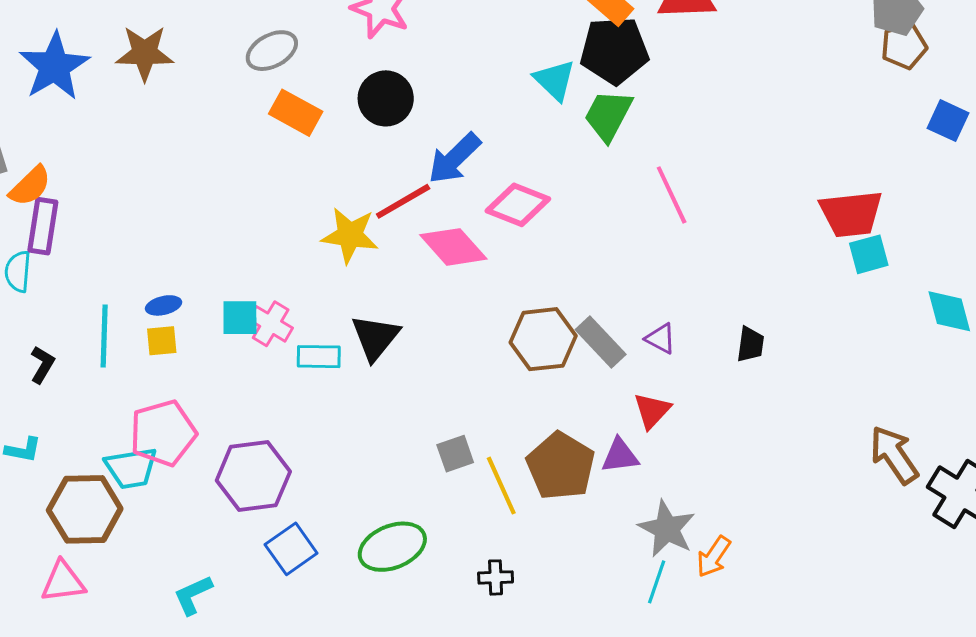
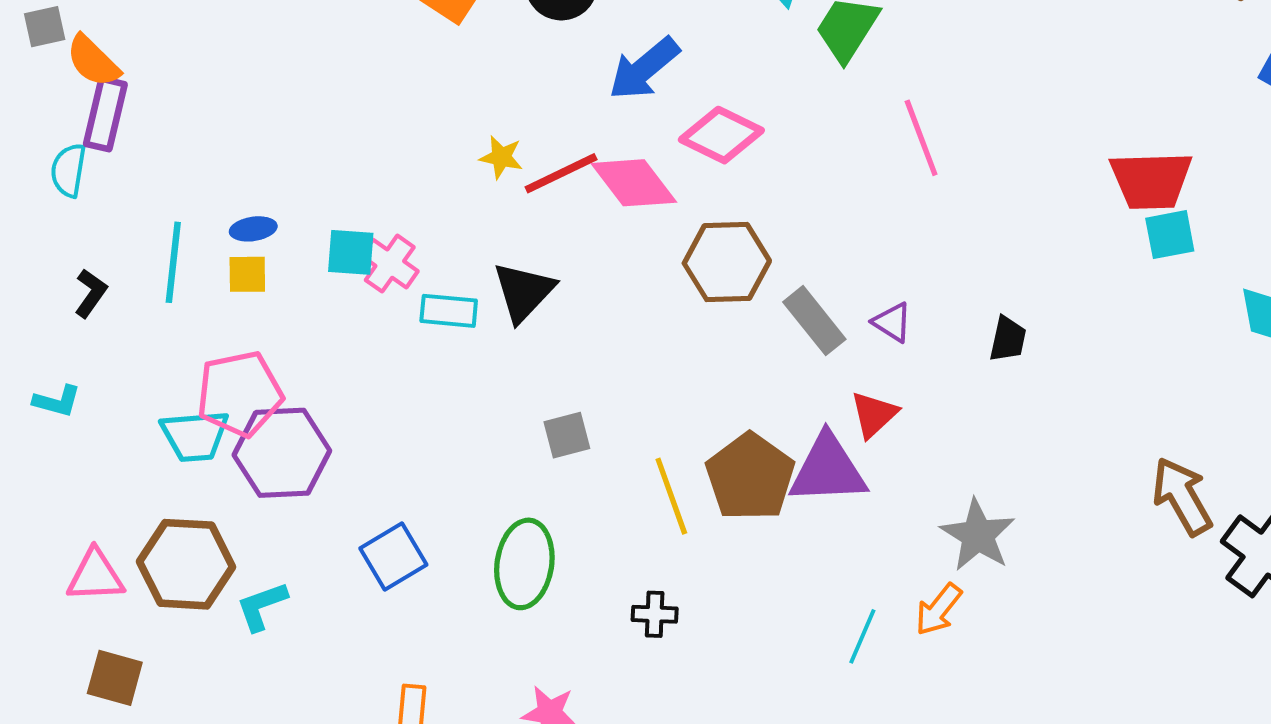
orange semicircle: (30, 186) -> (93, 61), turned 84
red line: (403, 201) -> (561, 173), moved
yellow star: (350, 235) -> (501, 157), size x0.6
brown hexagon: (543, 339) -> (727, 262), moved
gray square: (455, 454) -> (567, 435), moved
purple triangle: (620, 456) -> (828, 470), size x1.6
purple hexagon: (253, 476) -> (282, 453), moved
brown hexagon: (85, 509) -> (186, 564), moved
gray star: (667, 529) -> (978, 535), moved
green ellipse: (392, 547) -> (524, 564), turned -64

